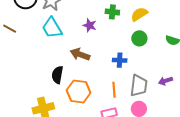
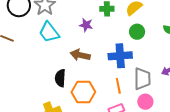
blue cross: (120, 60) -> (120, 56), size x1.6

